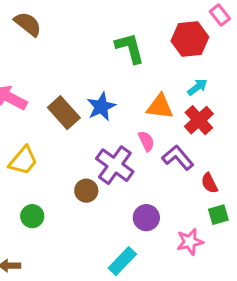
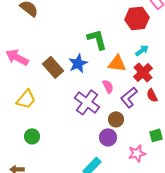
green L-shape: (130, 48) -> (97, 39), moved
purple L-shape: (178, 158) -> (129, 97), turned -90
red semicircle: (209, 183) -> (152, 95), moved
brown circle: (86, 191) -> (116, 119), moved

